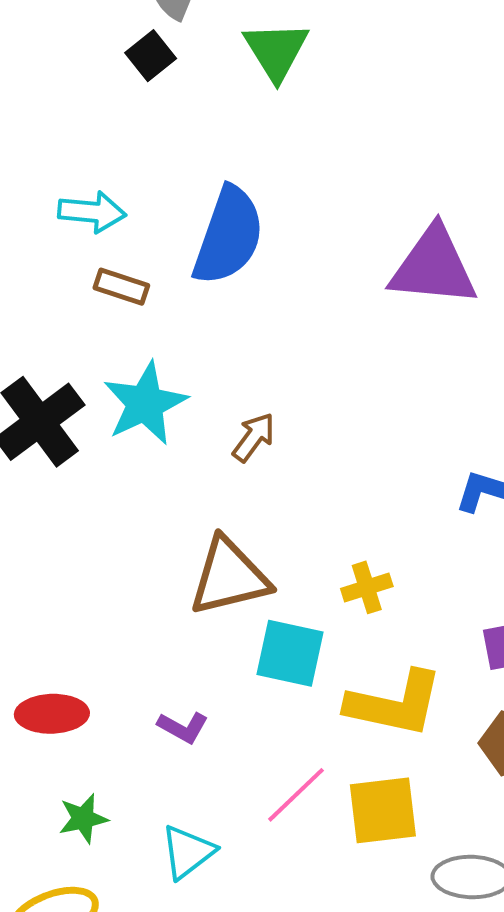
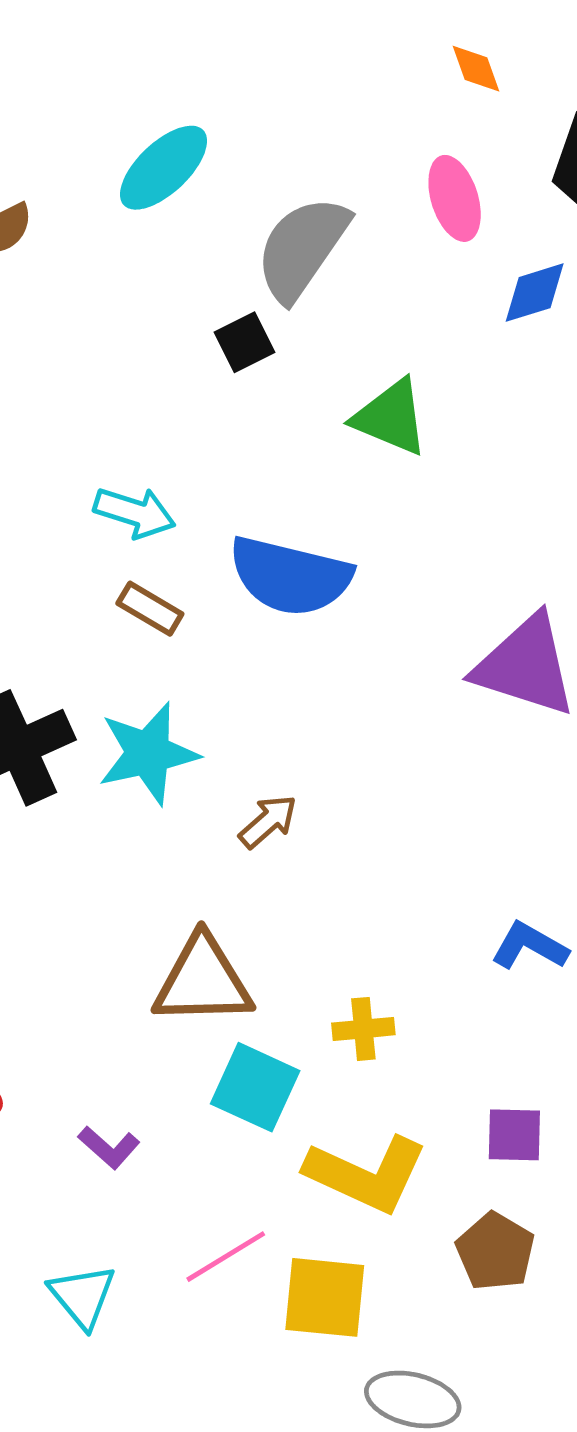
green triangle: (276, 51) -> (391, 417), moved, turned -48
blue semicircle: (228, 236) -> (290, 576), turned 72
cyan triangle: (188, 852) -> (82, 1296), turned -44

